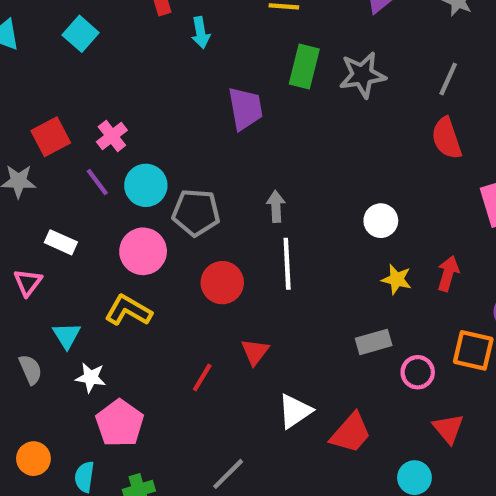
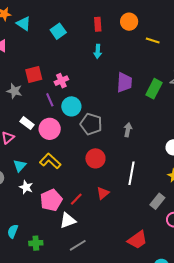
cyan arrow: (201, 33) -> (98, 51), moved
green rectangle: (304, 67) -> (154, 89), moved
pink circle: (143, 251) -> (50, 129), moved
white line: (287, 264) -> (131, 173), moved
gray rectangle: (374, 342) -> (157, 201), turned -49
white triangle: (295, 411) -> (68, 220), moved
pink pentagon: (120, 423) -> (51, 200), moved

